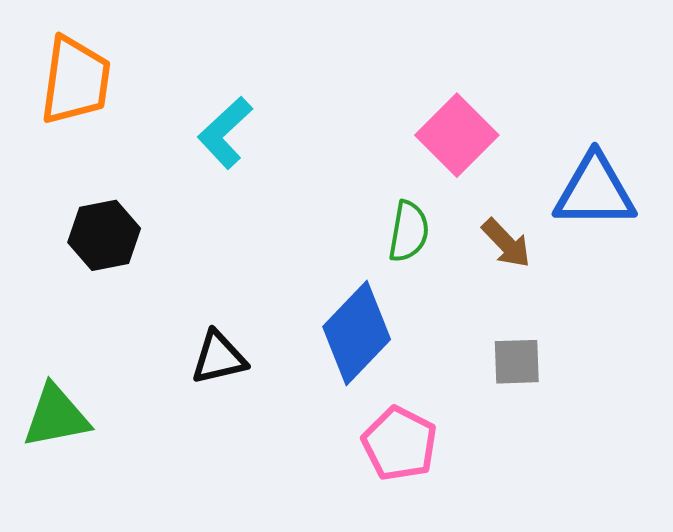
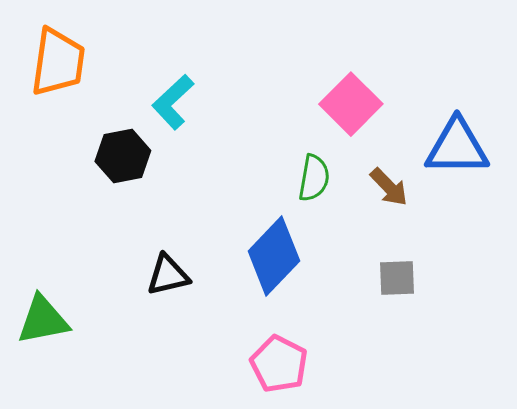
black hexagon: (104, 235) -> (123, 156), moved
pink pentagon: (400, 444) -> (279, 364), moved

